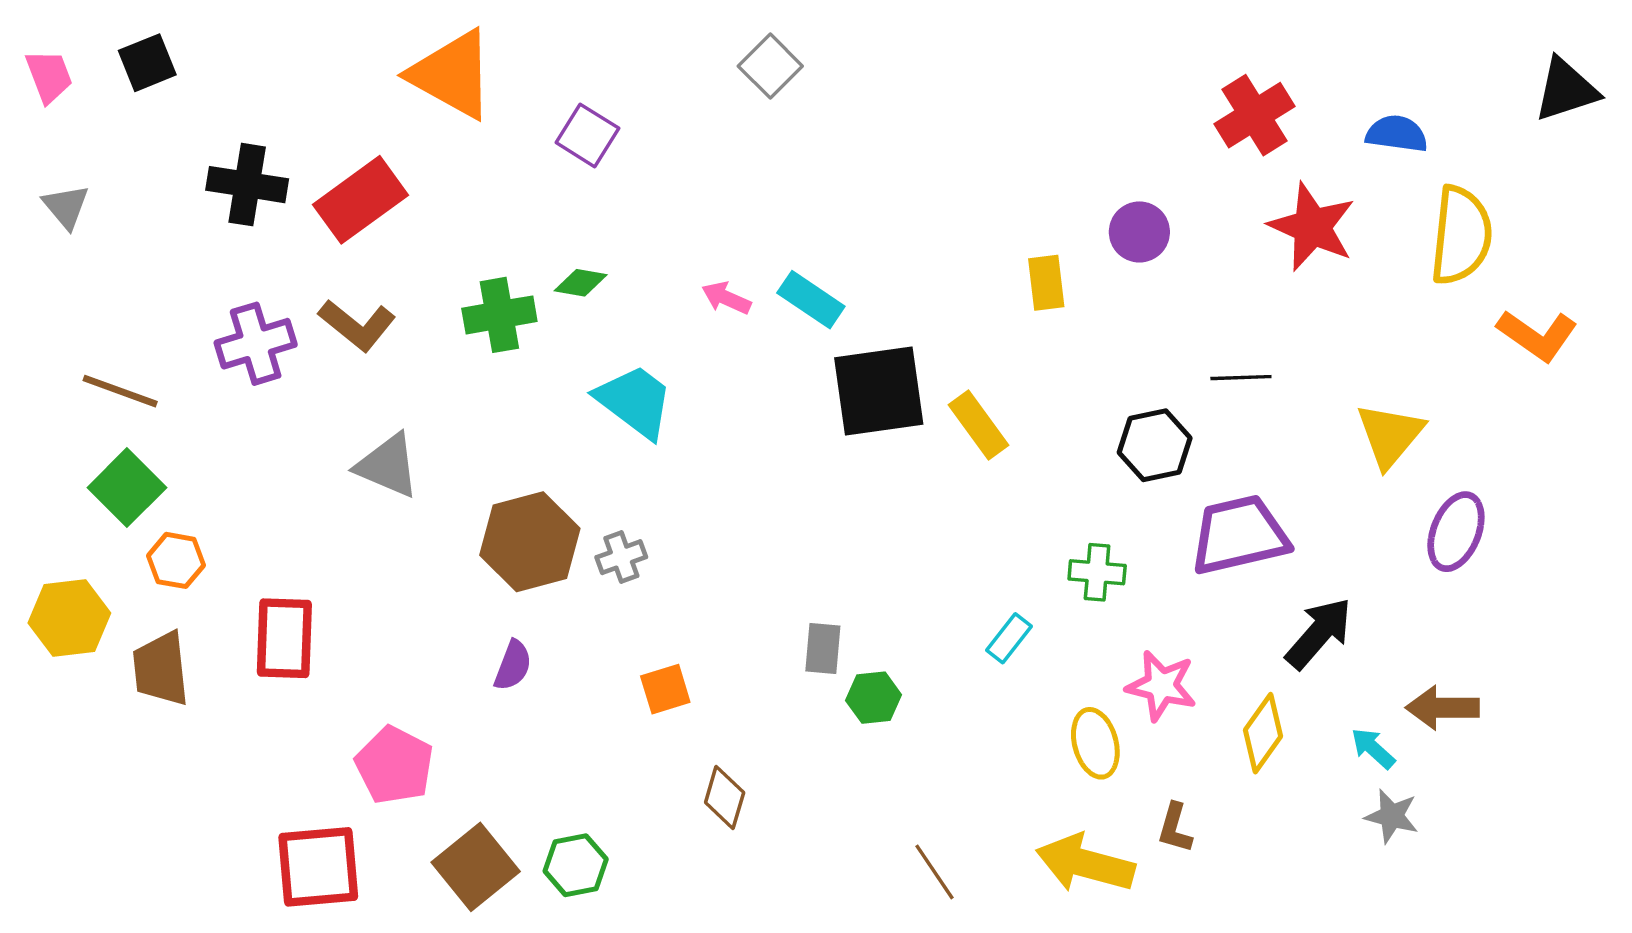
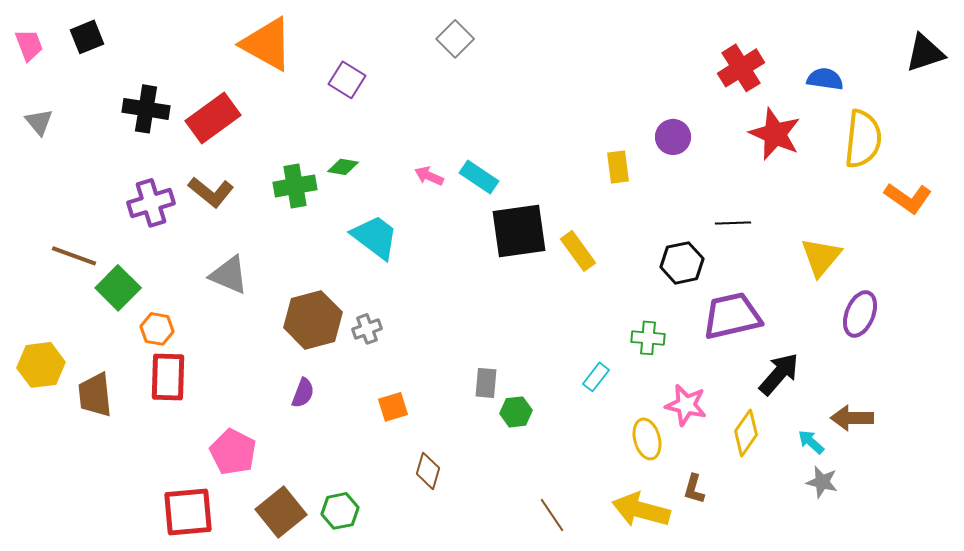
brown line: (120, 391) -> (74, 256), moved
green square: (127, 488) -> (118, 288), moved
orange hexagon: (176, 560) -> (157, 329), moved

